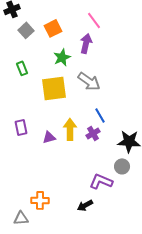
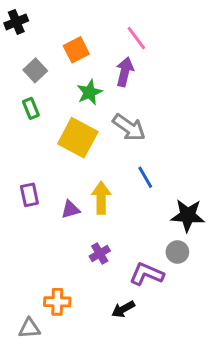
gray square: (26, 30) -> (35, 70), moved
yellow square: (54, 88) -> (78, 138), turned 36
purple cross: (93, 133) -> (100, 253), moved

